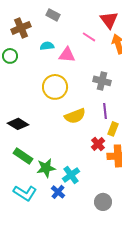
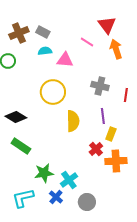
gray rectangle: (53, 15) -> (43, 32), moved
yellow semicircle: (75, 116) -> (73, 121), turned -70
black diamond: (18, 124) -> (16, 117), moved
green rectangle: (23, 156) -> (21, 146), moved
cyan L-shape: (25, 193) -> (23, 198), turned 135
gray circle: (103, 202) -> (87, 202), moved

